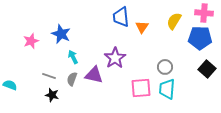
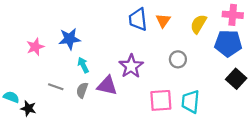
orange triangle: (142, 27) -> (163, 21), moved
blue star: (61, 34) -> (70, 39), turned -30
gray circle: (165, 67) -> (178, 59), moved
black star: (52, 95) -> (28, 108), moved

